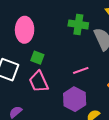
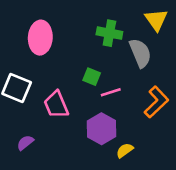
green square: (37, 58) -> (92, 77), moved

